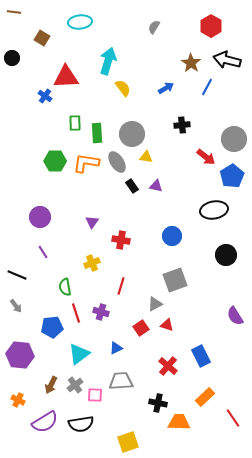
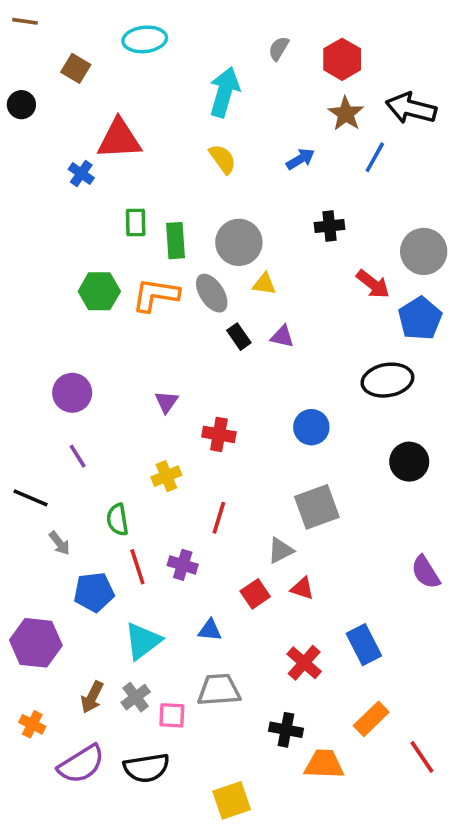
red hexagon: (211, 26) -> (342, 59), moved
cyan arrow: (108, 61) -> (224, 92), moved
gray arrow: (16, 306) -> (59, 543), moved
blue triangle: (116, 348) -> (210, 630), turned 32

